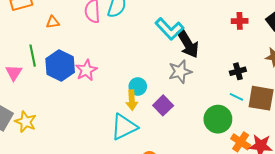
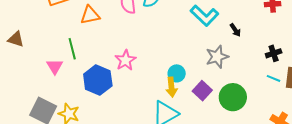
orange triangle: (53, 22) -> (90, 15), size x1.5
black arrow: (188, 44) -> (235, 30), moved, size x0.5
blue hexagon: (60, 66) -> (98, 80), moved
green circle: (218, 119) -> (233, 97), moved

